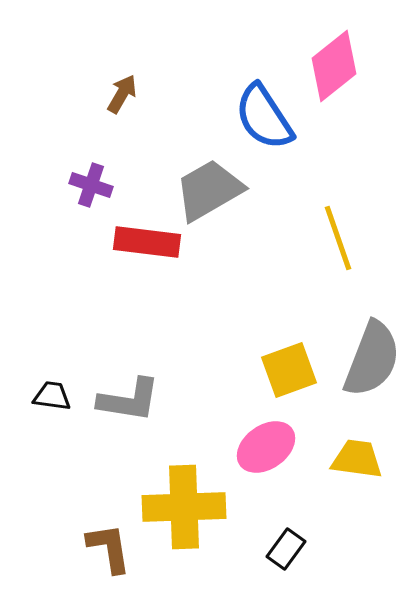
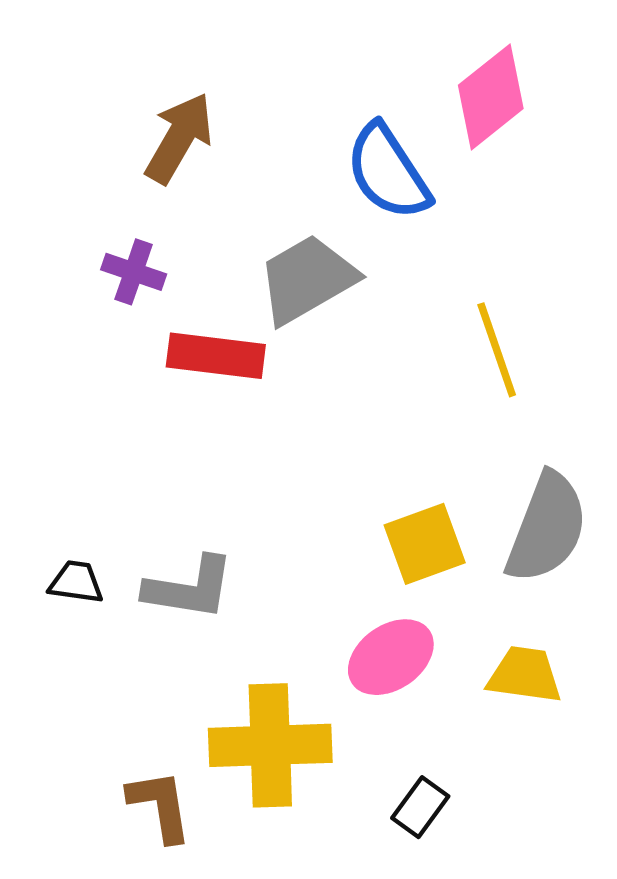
brown arrow: (122, 94) -> (179, 138), size x1.6

